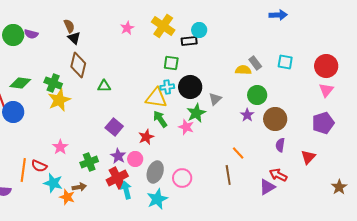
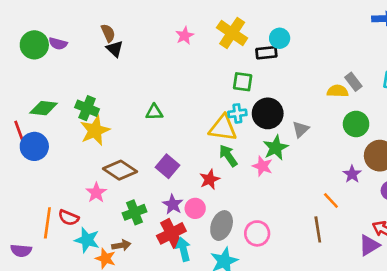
brown diamond: (78, 65) -> (120, 170), moved, turned -70
purple star: (247, 115) -> (352, 174), moved

